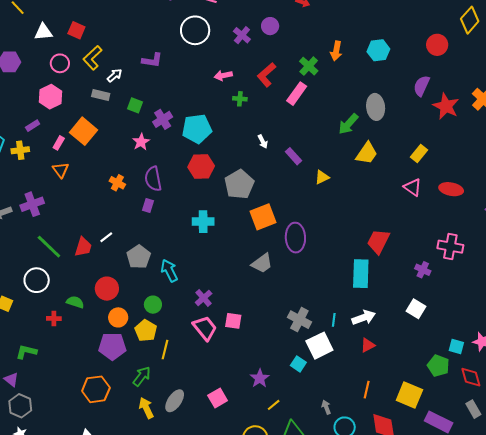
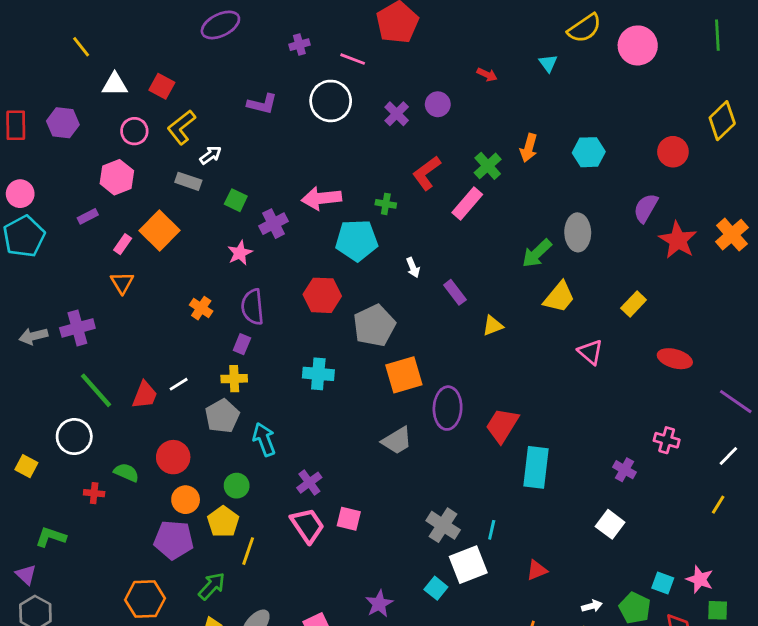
purple L-shape: (152, 60) -> (262, 104), moved
pink arrow: (223, 75) -> (321, 198), moved, size x1.5
cyan pentagon: (197, 129) -> (357, 240), moved
yellow cross: (20, 150) -> (234, 379), moved
pink triangle: (413, 187) -> (590, 352), moved
red trapezoid: (378, 241) -> (502, 425), moved
pink cross: (450, 247) -> (667, 440), size x0.7
white arrow: (364, 318) -> (592, 606), moved, size x0.6

